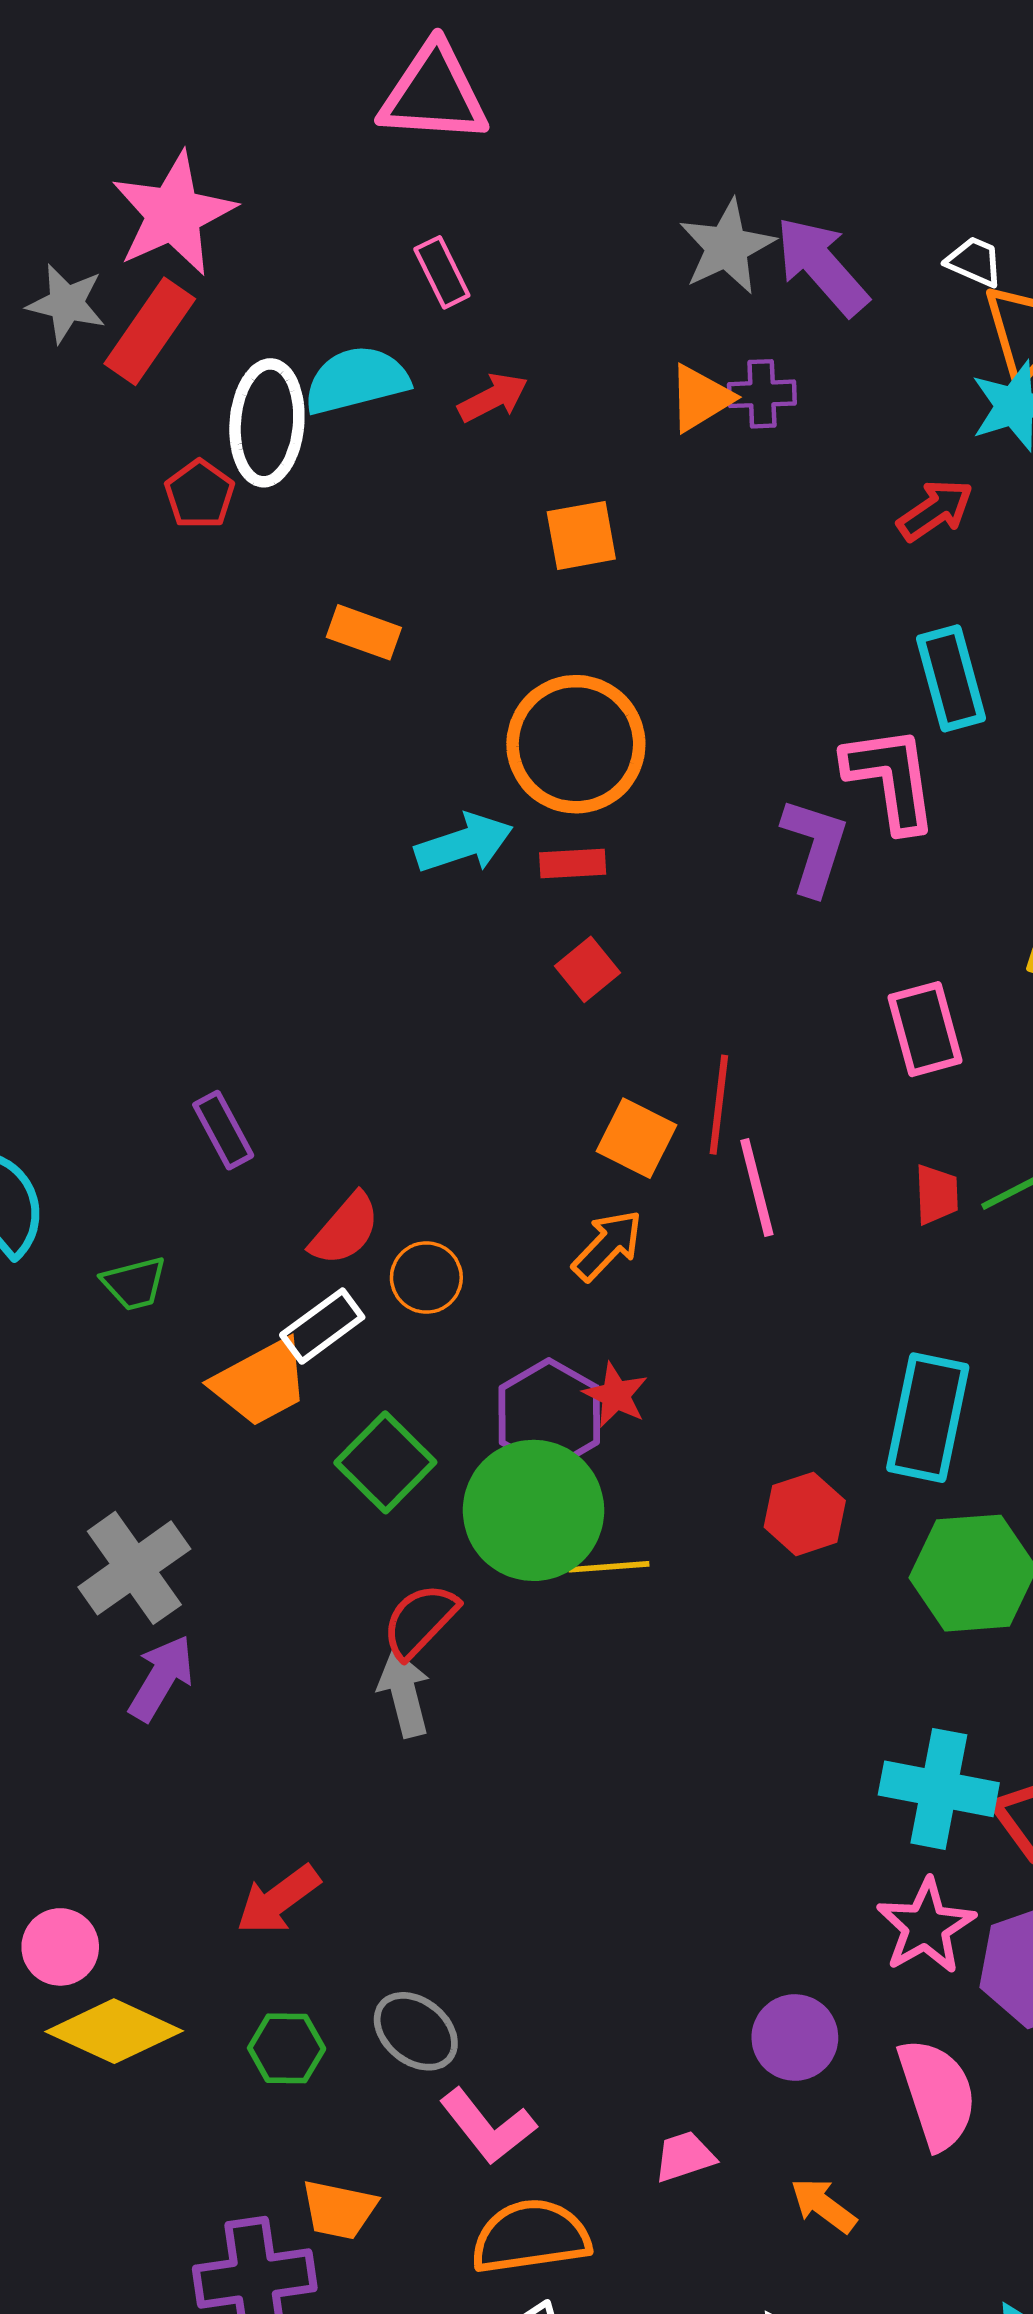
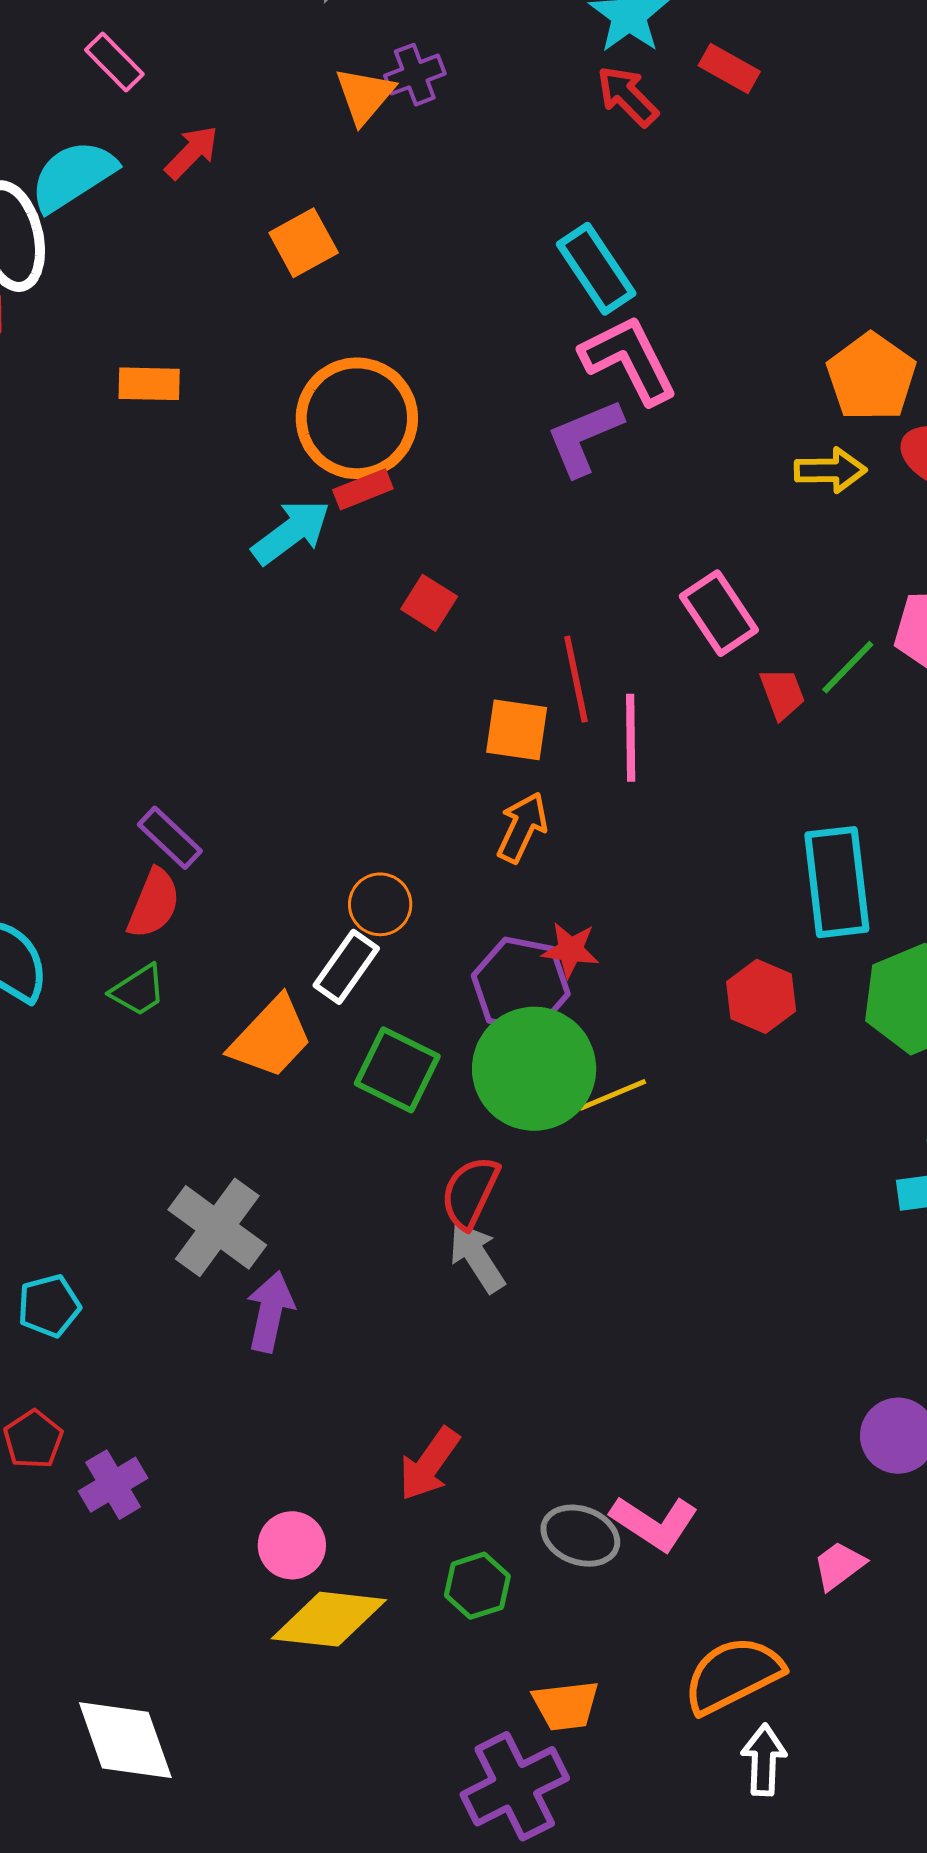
red arrow: (935, 510) -> (627, 96), moved, turned -82
cyan rectangle: (951, 678) -> (596, 269), moved
purple L-shape: (815, 846) -> (584, 437), turned -112
red rectangle: (573, 863) -> (363, 489), moved
pink rectangle: (925, 1029) -> (719, 613), moved
pink line: (757, 1188) -> (631, 738), turned 32
red semicircle: (345, 1229) -> (154, 903), moved
white rectangle: (322, 1326) -> (346, 967), moved
pink circle: (60, 1947) -> (292, 1545), moved
pink L-shape: (488, 2126) -> (654, 1523), moved

